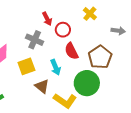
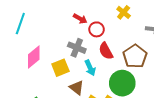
red arrow: (47, 19) -> (80, 19), turned -32
gray cross: (35, 40) -> (77, 48), moved

